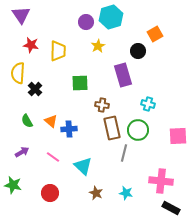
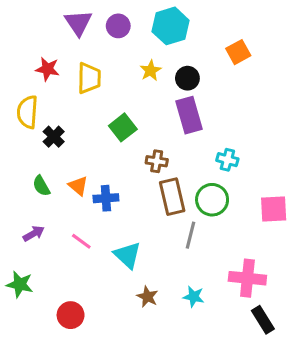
purple triangle: (21, 15) -> (78, 23), moved
purple circle: (86, 22) -> (118, 26), moved
black circle: (138, 51) -> (187, 78), moved
green square: (80, 83) -> (123, 127), turned -36
red circle: (50, 193) -> (71, 315), moved
black rectangle: (171, 208) -> (263, 320), turned 30

